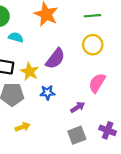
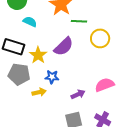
green line: (92, 16) -> (79, 21), moved
pink semicircle: (97, 83) -> (105, 85), moved, turned 30
yellow arrow: (22, 127) -> (39, 92), moved

